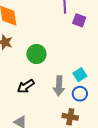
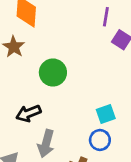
gray arrow: (59, 86) -> (46, 144), moved

